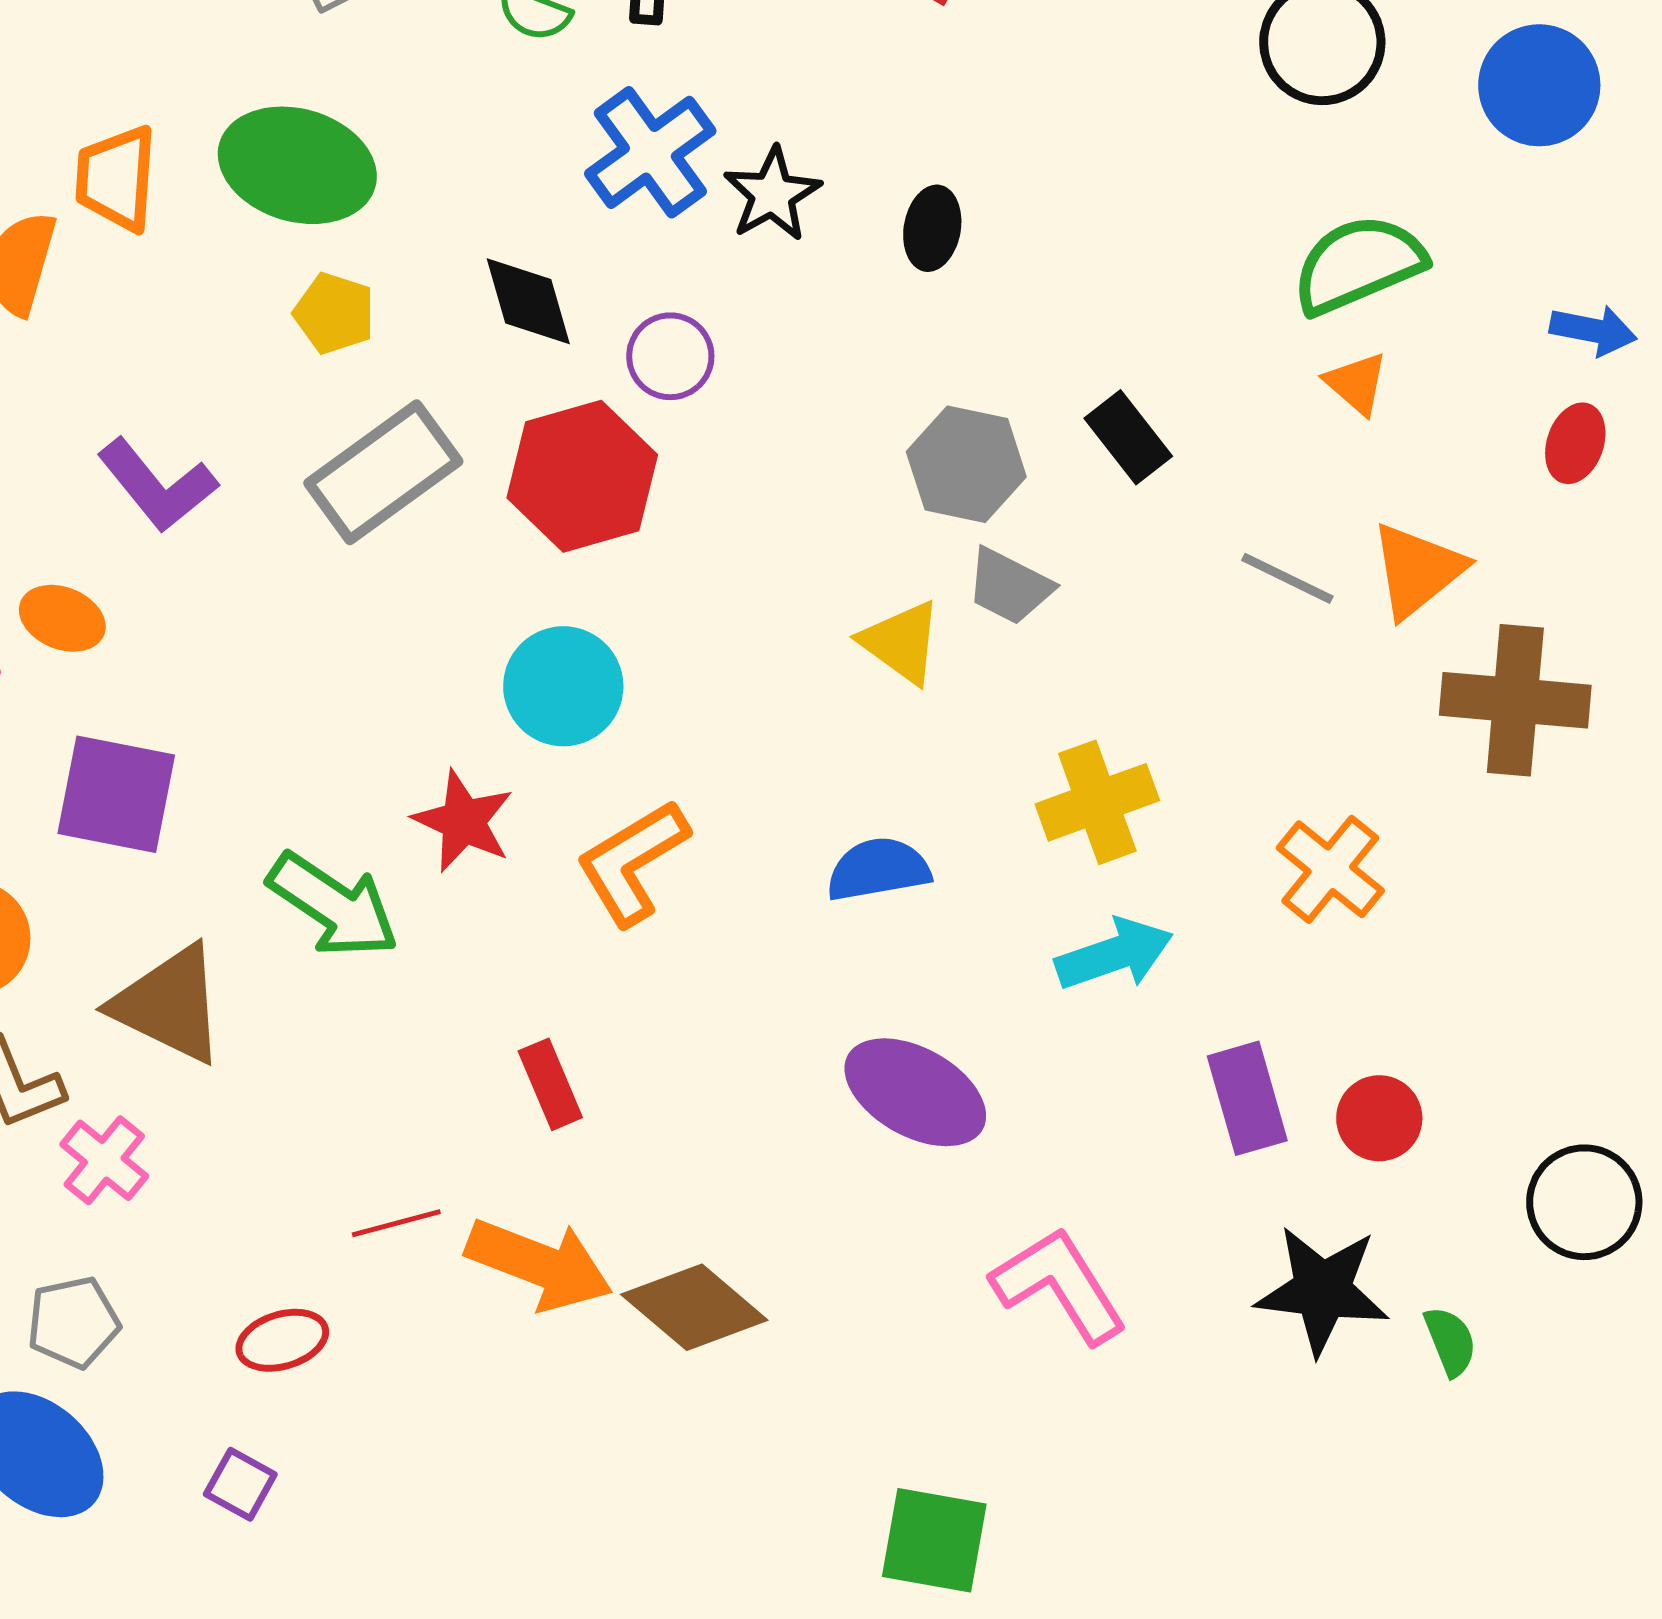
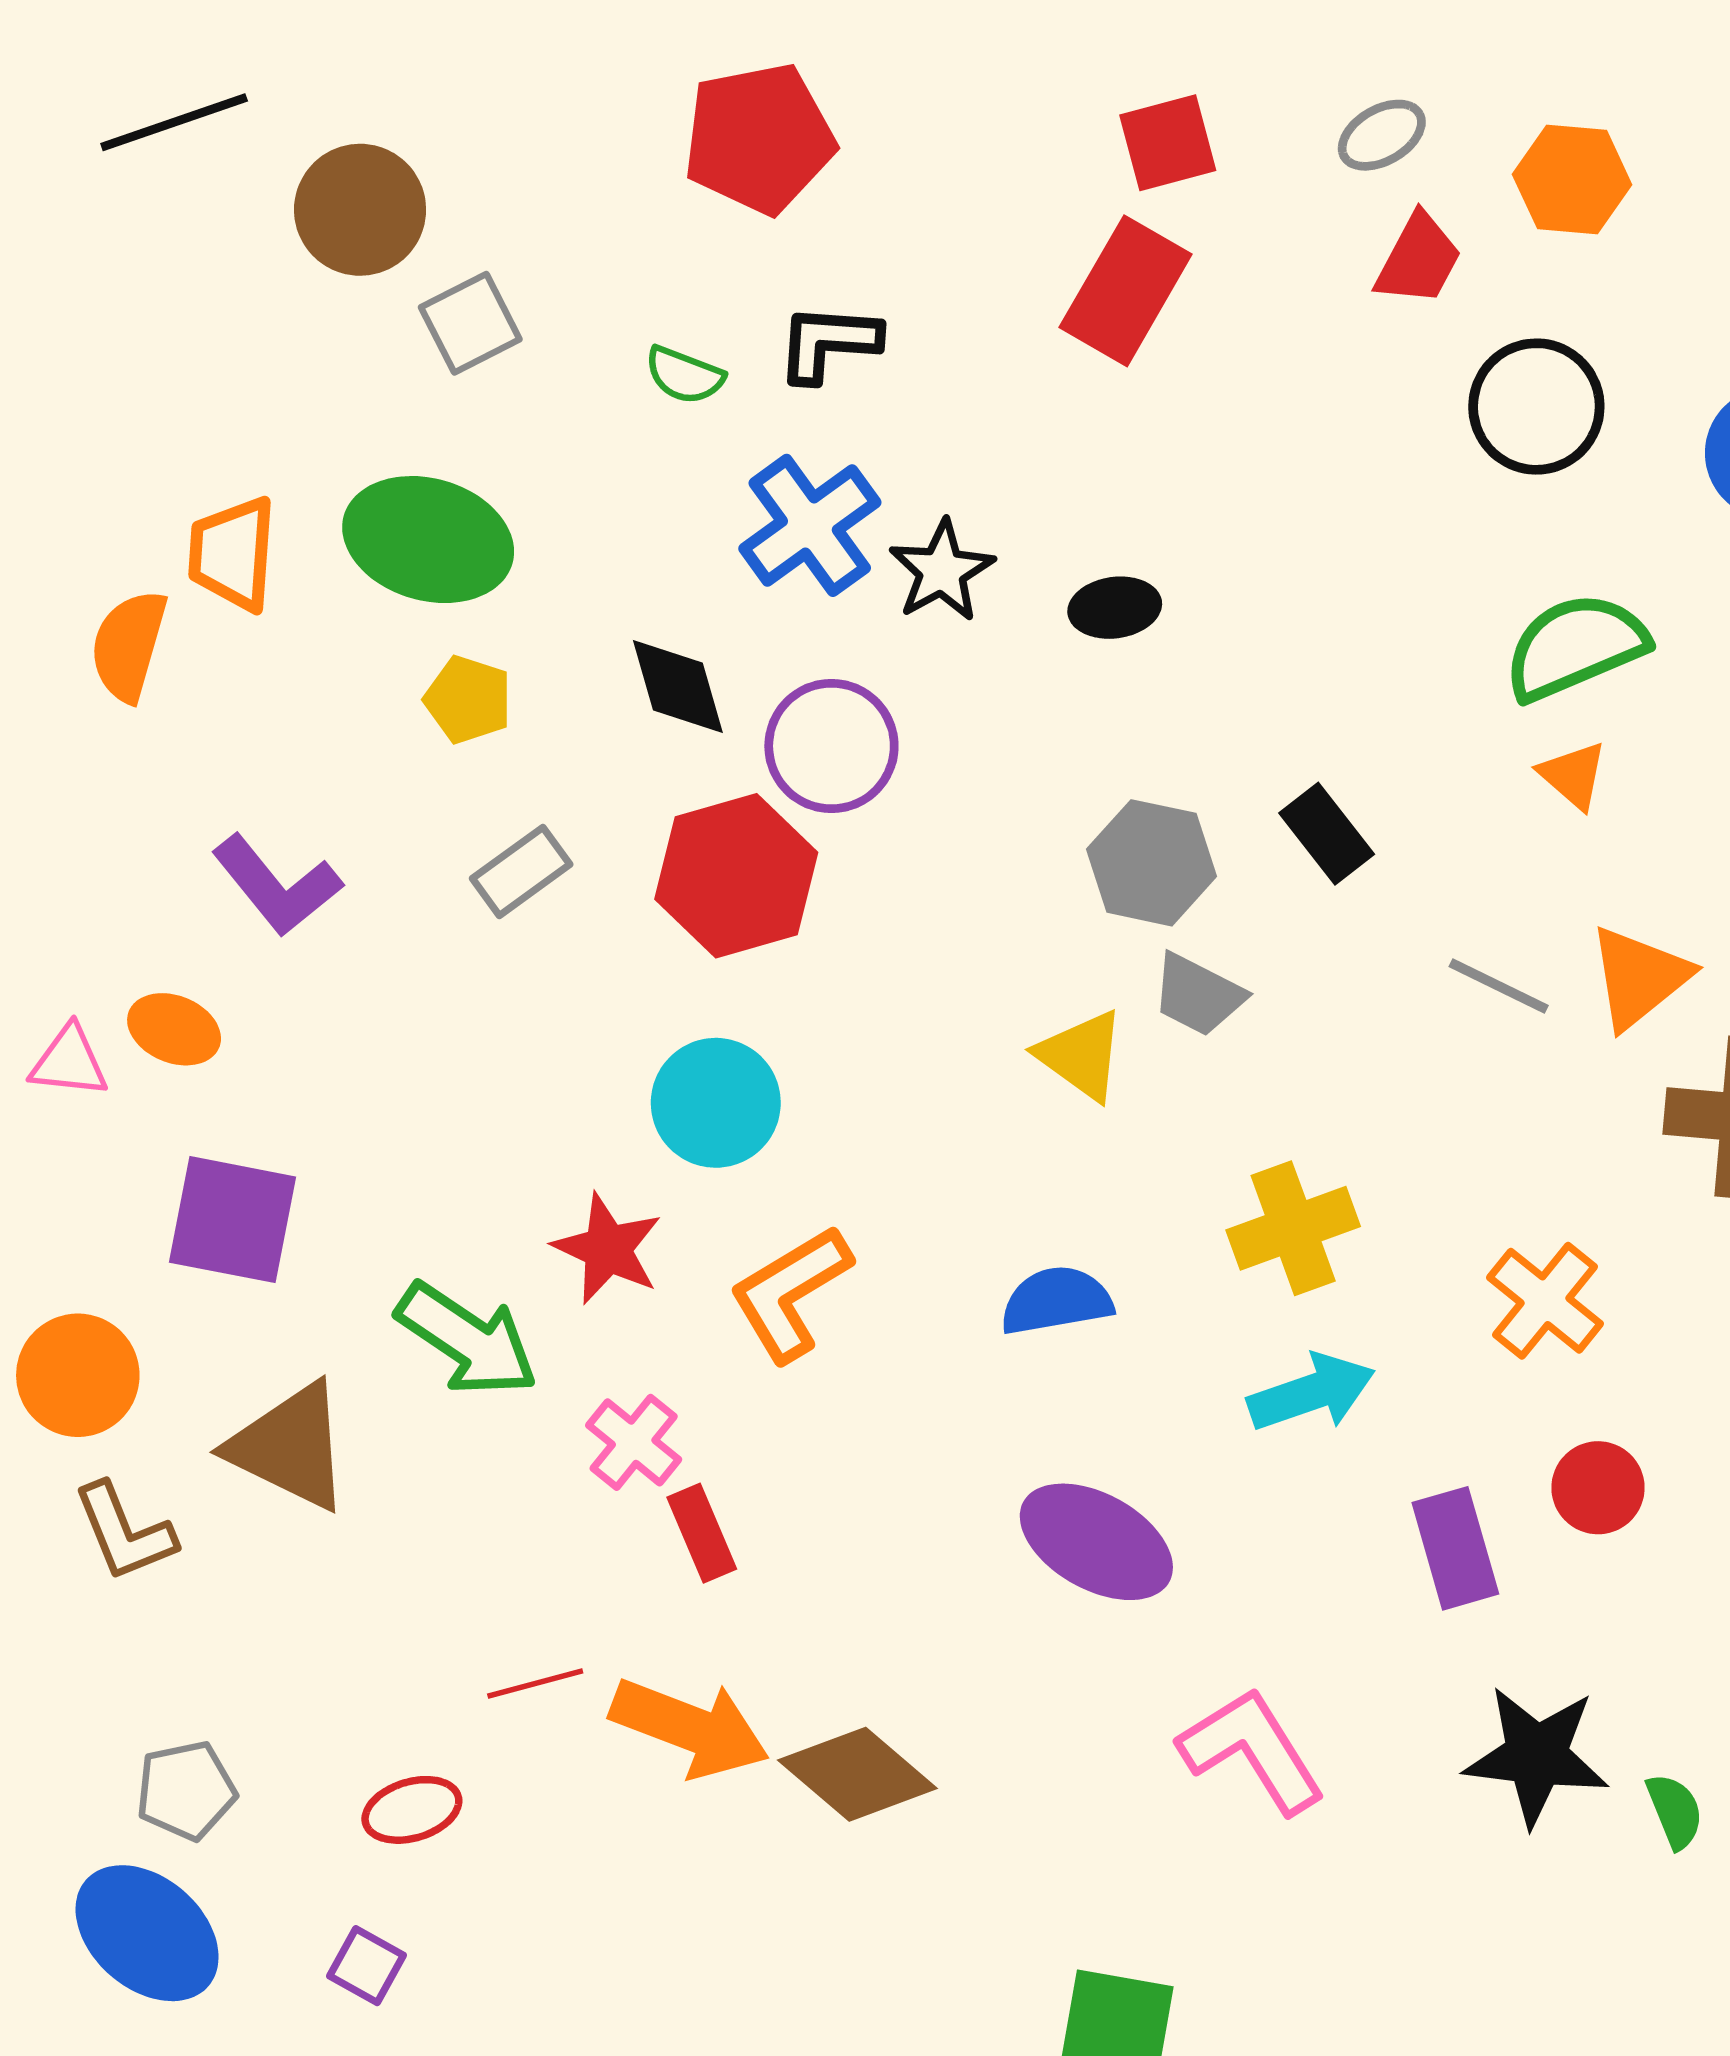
black ellipse: (932, 228) -> (1115, 608), turned 72
purple circle: (670, 356) -> (831, 746), size x1.4
gray rectangle: (383, 472) -> (521, 871), size x0.6
red circle: (1379, 1118) -> (1598, 1488), moved
pink cross: (104, 1160) -> (634, 1442), moved

